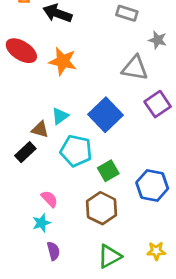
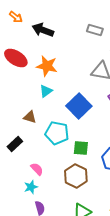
cyan triangle: (60, 116) -> (46, 91), moved
black rectangle: (25, 152) -> (15, 144), moved
green square: (108, 171) -> (81, 148), turned 35

